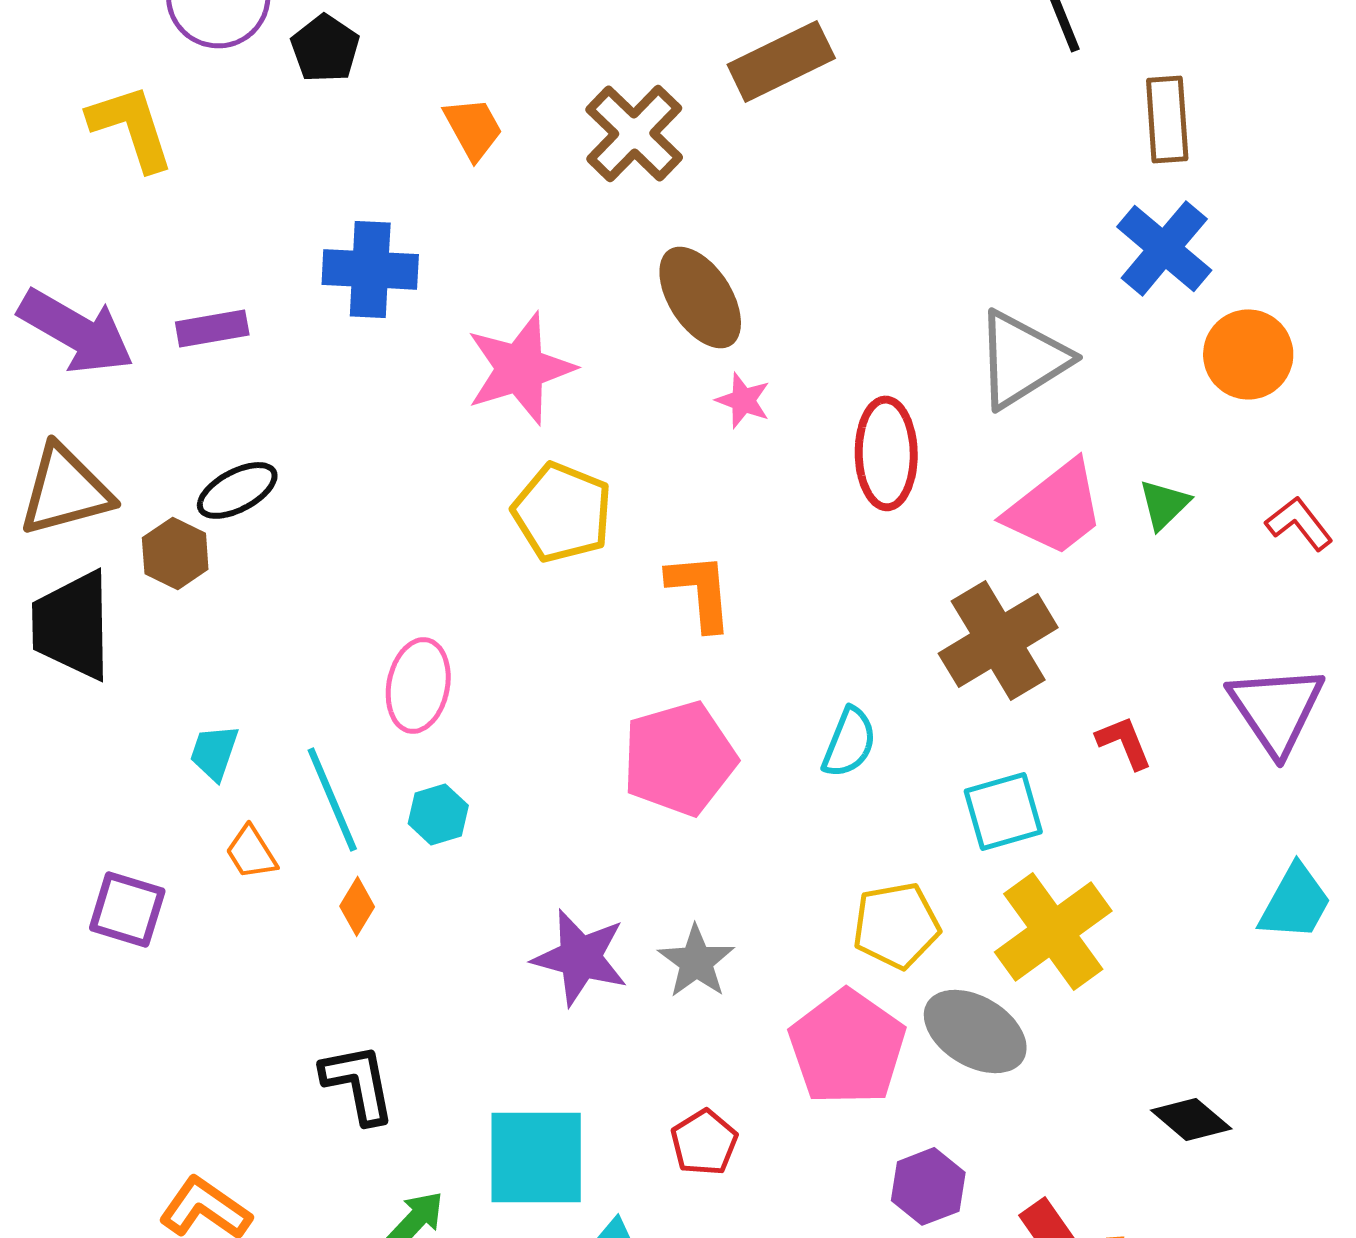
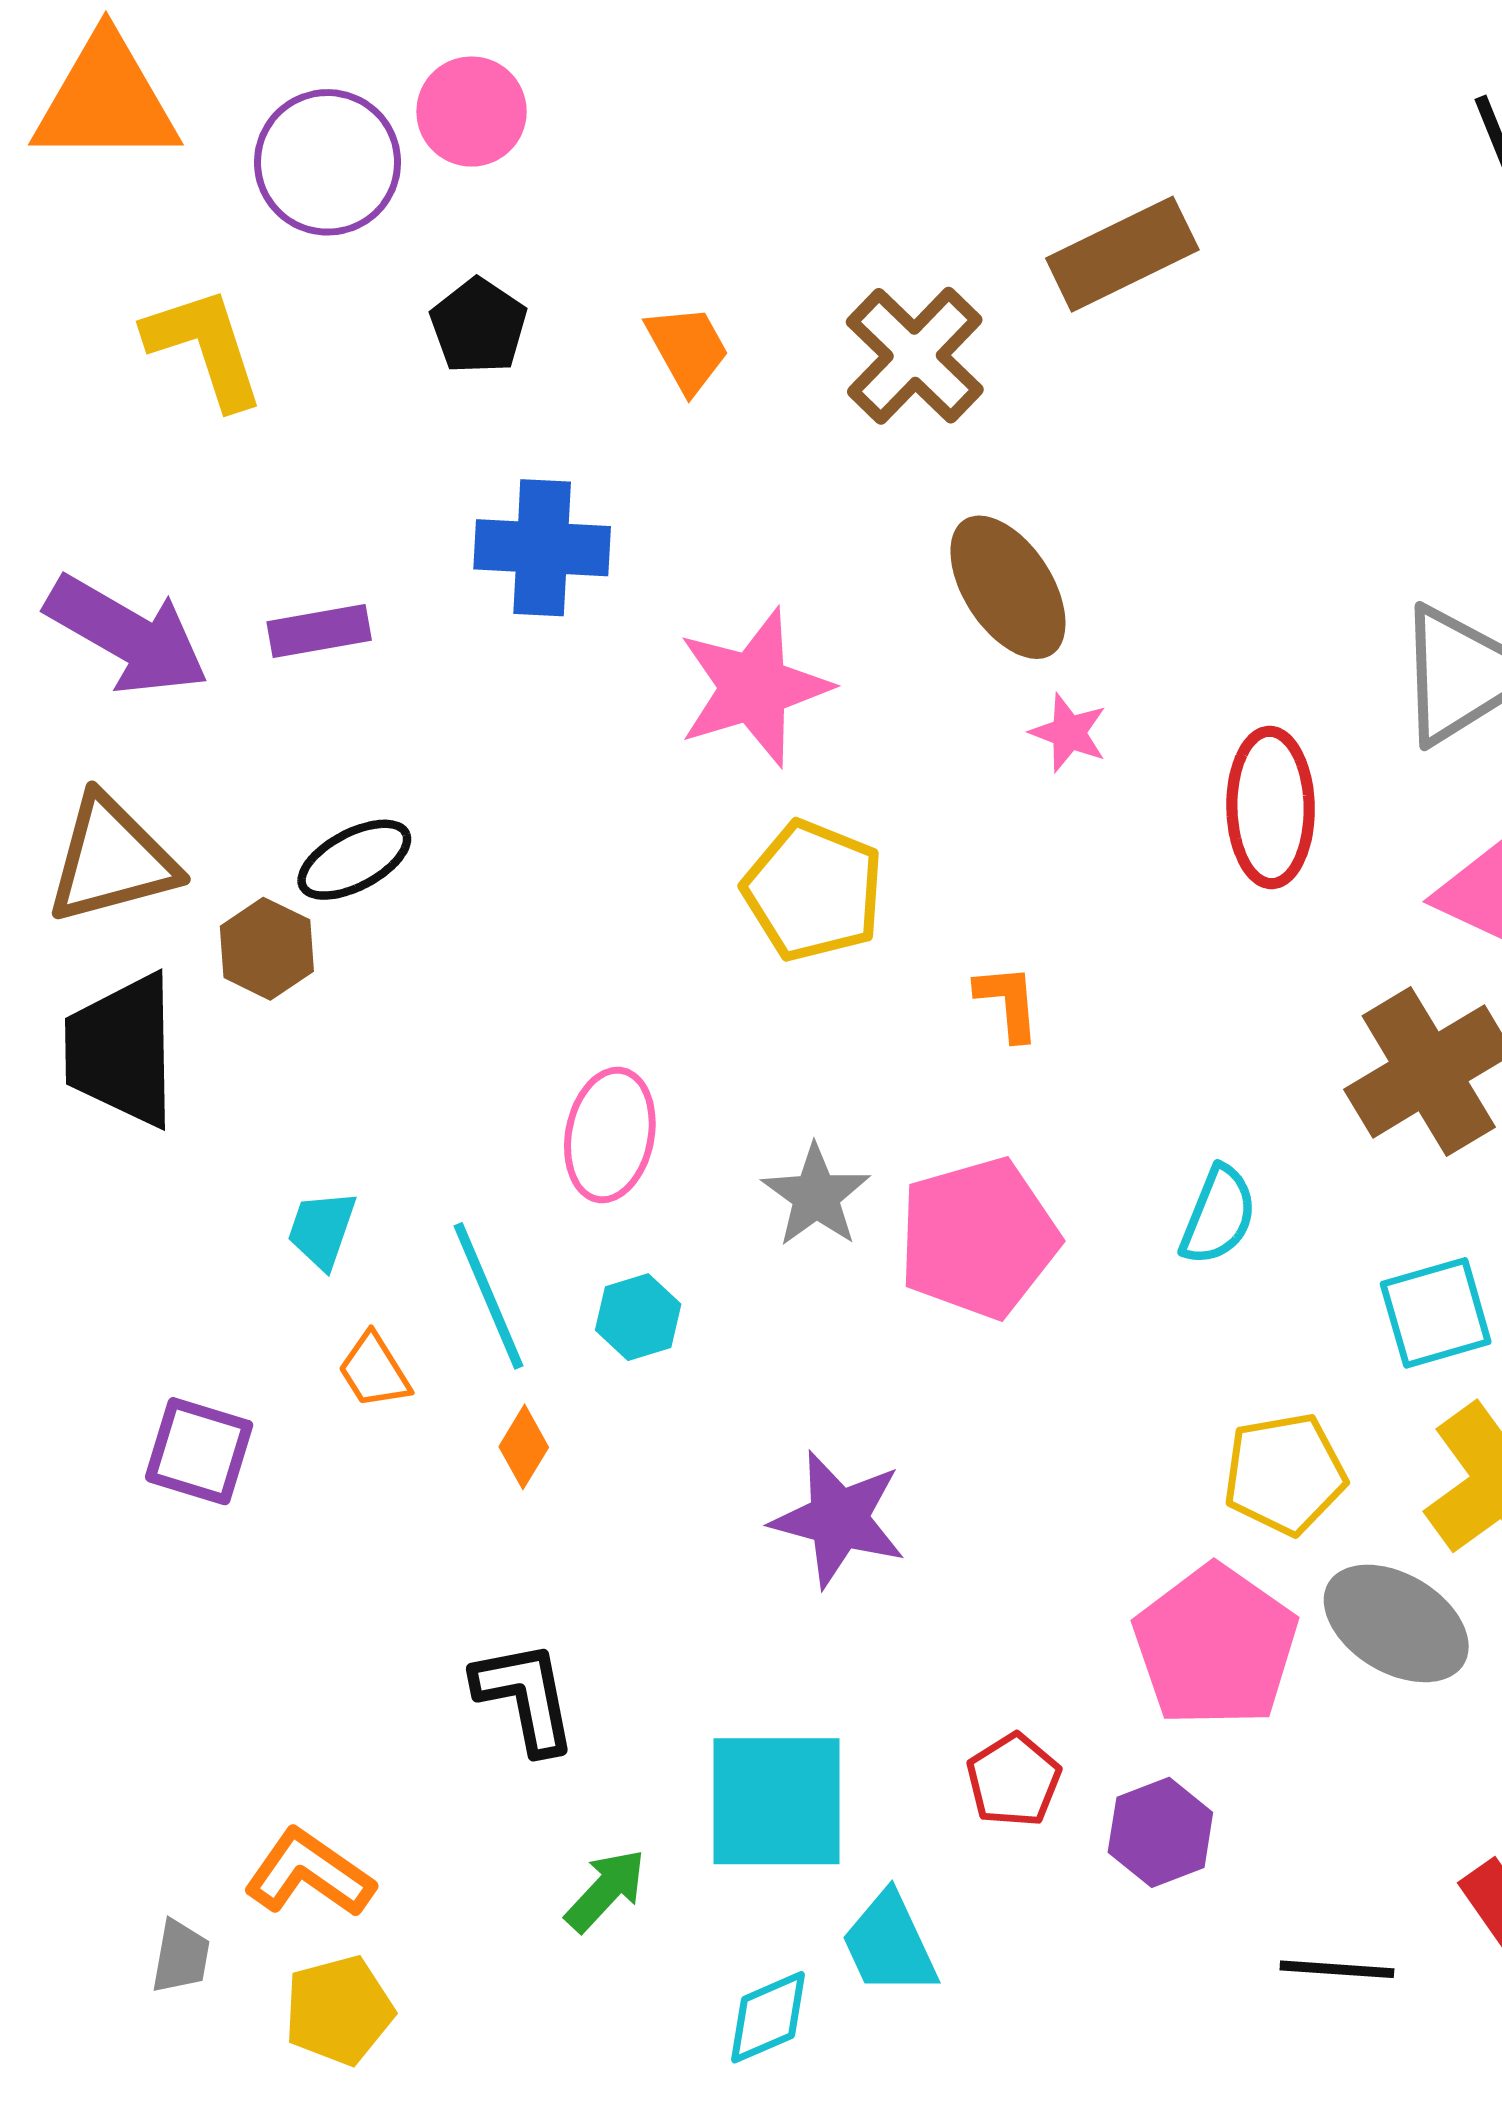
black pentagon: (325, 48) -> (479, 326), moved
orange L-shape: (700, 591) -> (1008, 1002), size x0.7
gray star: (696, 961) -> (816, 1196), moved
purple hexagon: (928, 1186) -> (1160, 1832), moved

